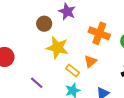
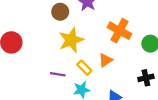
yellow star: (57, 48) -> (71, 40), turned 30
purple line: (37, 83) -> (58, 74), moved, turned -40

